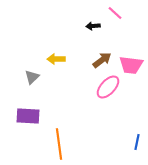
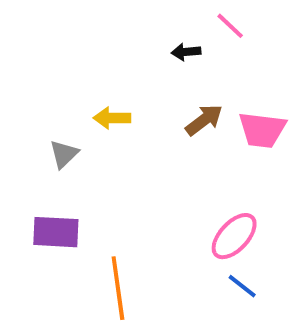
pink ellipse: (108, 87) -> (234, 236), moved
blue line: (137, 142) -> (242, 286), moved, turned -63

